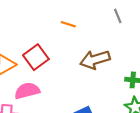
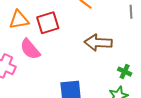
pink semicircle: (27, 91) -> (30, 49), turned -135

